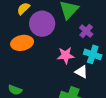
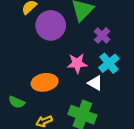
orange ellipse: (22, 43) -> (45, 82), moved
cyan cross: (93, 54) -> (109, 63), turned 30

